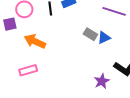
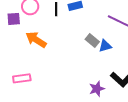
pink rectangle: (28, 70) -> (22, 78), moved

